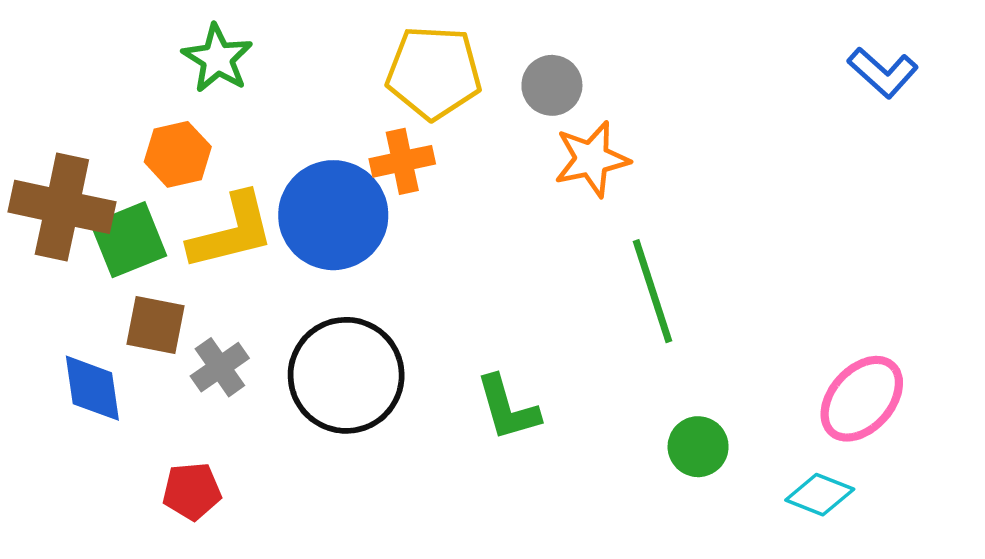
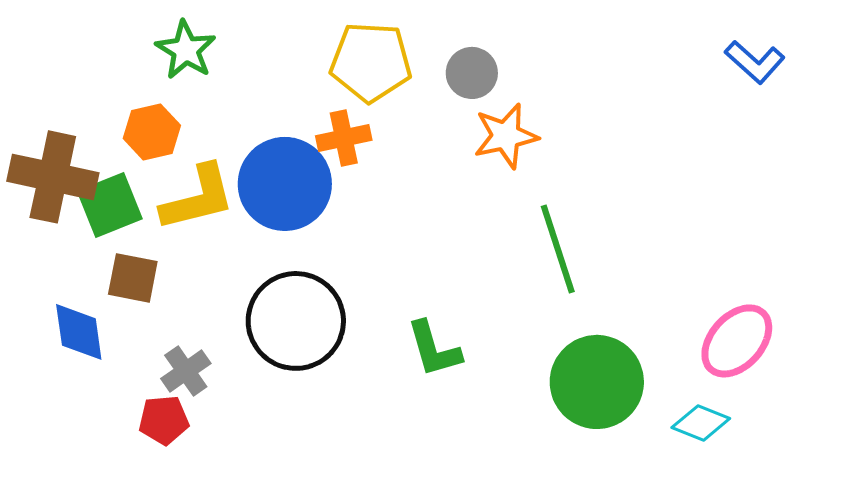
gray cross: (220, 367) -> (186, 371), moved
green circle: (698, 447) -> (597, 382), size x1.8

